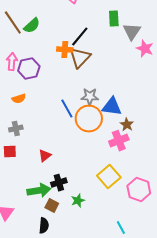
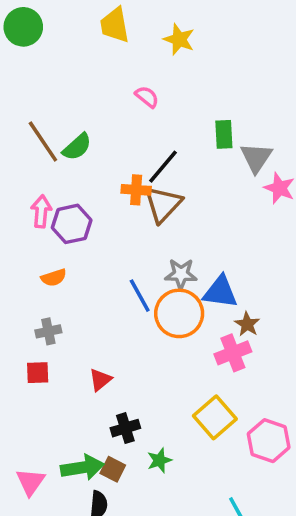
green arrow: (39, 191) -> (82, 467), moved

